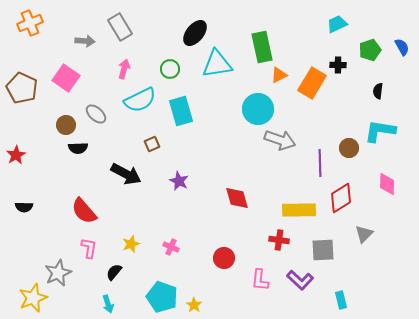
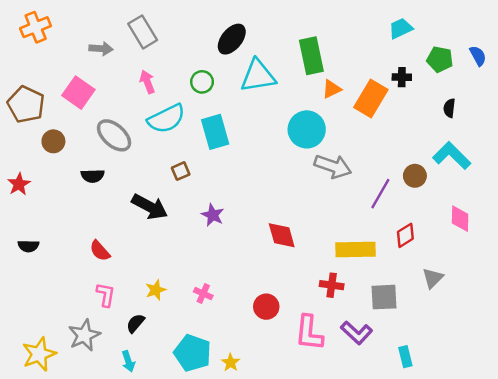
green pentagon: (370, 50) -> (440, 59), turned 30
pink arrow: (124, 69) -> (147, 82), turned -36
gray ellipse: (96, 114) -> (114, 135), size x1.4
brown circle: (66, 125) -> (53, 141), moved
cyan L-shape: (380, 131) -> (452, 156), turned 36
purple line: (320, 163) -> (380, 194), turned 32
red diamond: (341, 198) -> (405, 235), size x0.7
red semicircle: (84, 211) -> (100, 251), size x0.7
gray star: (58, 273) -> (84, 335), moved
pink L-shape: (260, 280) -> (309, 333), size x1.4

